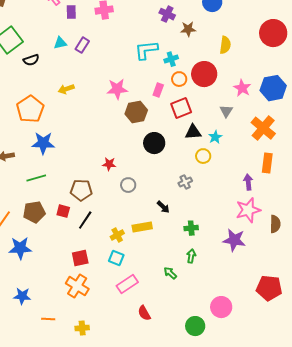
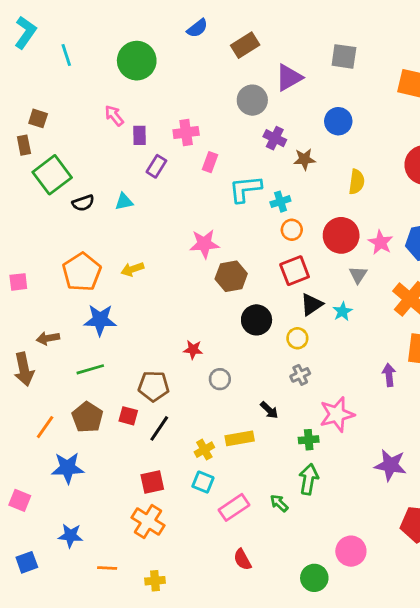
cyan triangle: (60, 43) -> (124, 202), moved
purple rectangle: (82, 45) -> (156, 166), moved
red circle: (204, 74) -> (341, 235), moved
yellow arrow: (66, 89) -> (132, 269), moved
pink rectangle: (158, 90) -> (210, 162), moved
black triangle: (193, 132) -> (311, 304), turned -30
yellow circle: (203, 156) -> (297, 338), moved
pink star: (248, 210) -> (337, 414), moved
brown pentagon: (34, 212) -> (87, 417), turned -30
purple star: (234, 240) -> (390, 465), moved
green arrow: (191, 256) -> (309, 479), size x1.5
pink rectangle: (127, 284) -> (234, 507), moved

